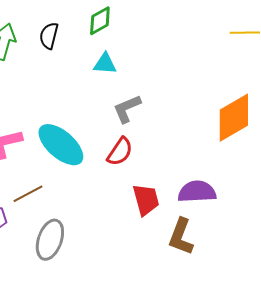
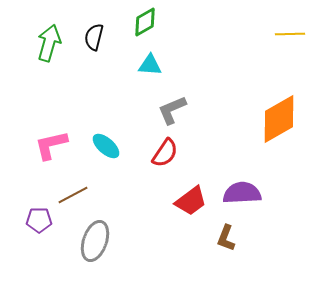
cyan ellipse: (61, 145) -> (106, 146), size x0.6
red trapezoid: (146, 200) -> (191, 201), turned 68
brown L-shape: (181, 237) -> (226, 238), size x0.7

